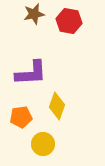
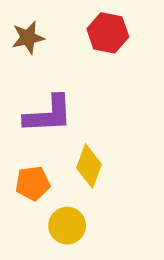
brown star: (34, 14) -> (28, 38), moved

